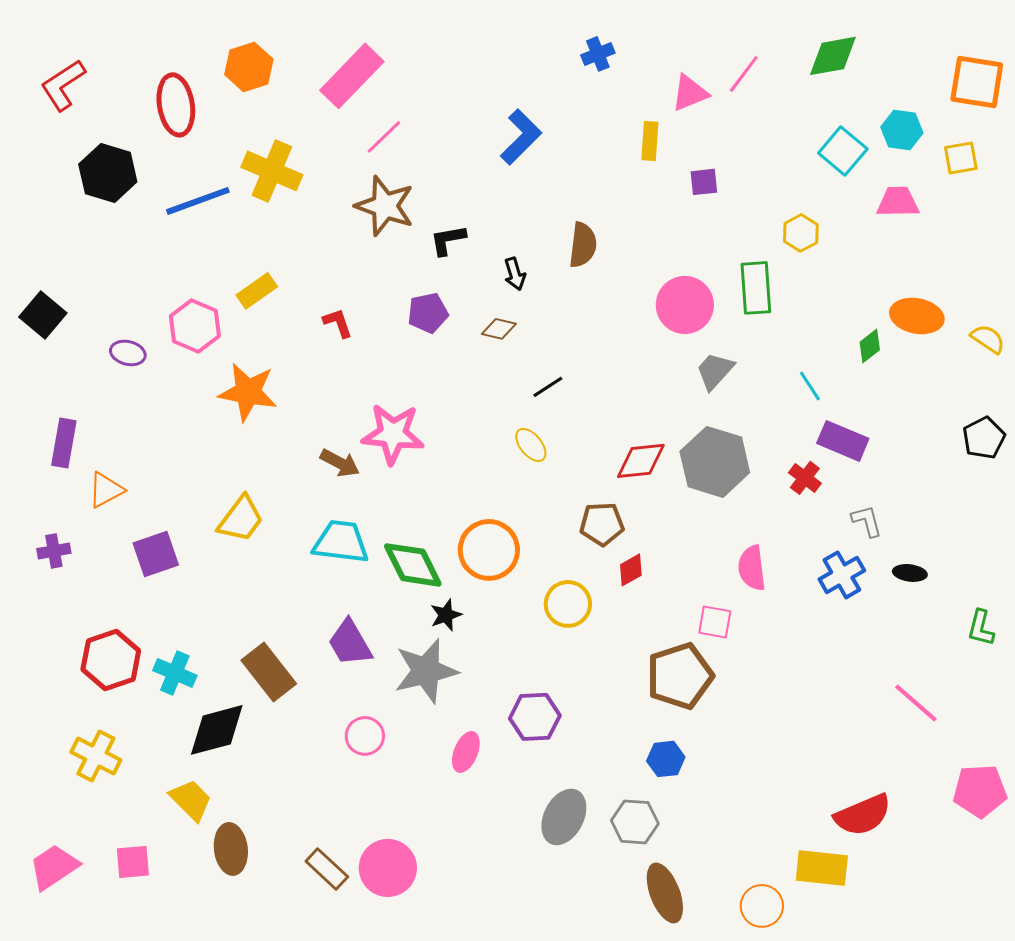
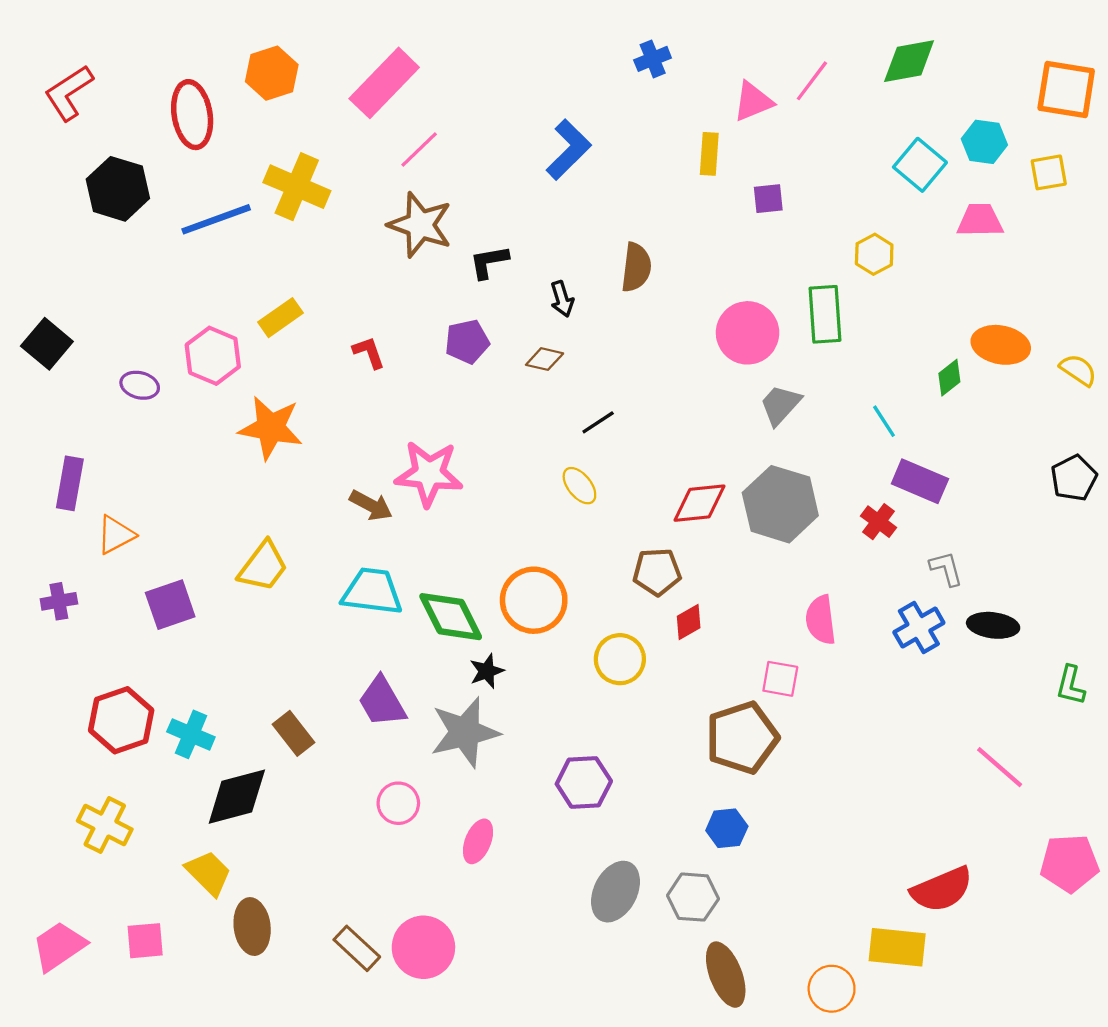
black ellipse: (910, 573) -> (993, 625), size x1.4
brown rectangle: (269, 672) -> (294, 733), size x0.7
pink ellipse: (466, 752) -> (478, 841), moved

